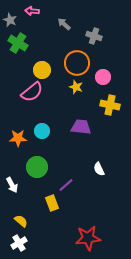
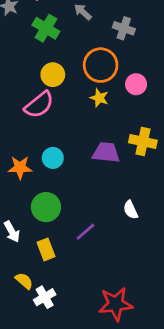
green cross: (18, 43) -> (46, 28), moved
yellow cross: (110, 105) -> (143, 142), moved
yellow rectangle: (52, 203) -> (46, 249), moved
white cross: (19, 243) -> (45, 297), moved

